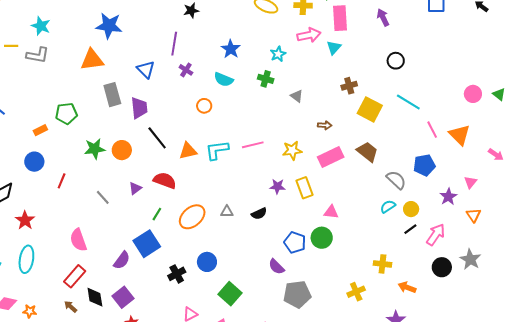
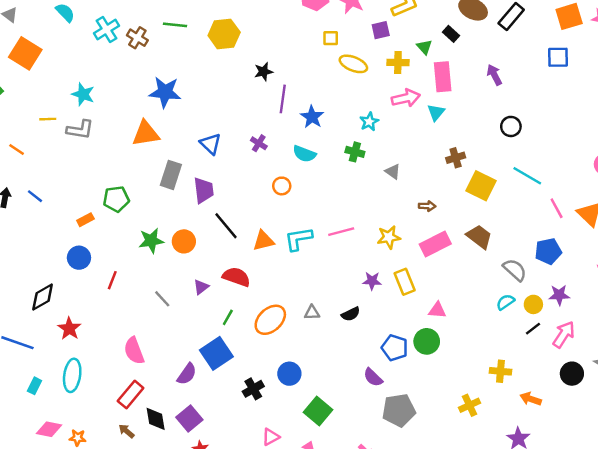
purple line: (174, 44) -> (283, 99), moved
gray rectangle: (112, 95) -> (171, 175), turned 35
purple star: (448, 197) -> (559, 295), moved, turned 30

